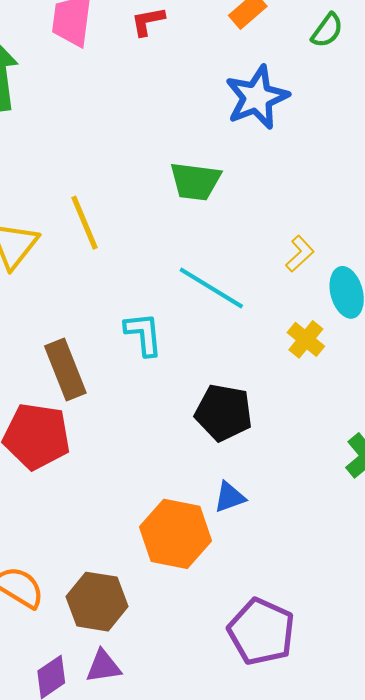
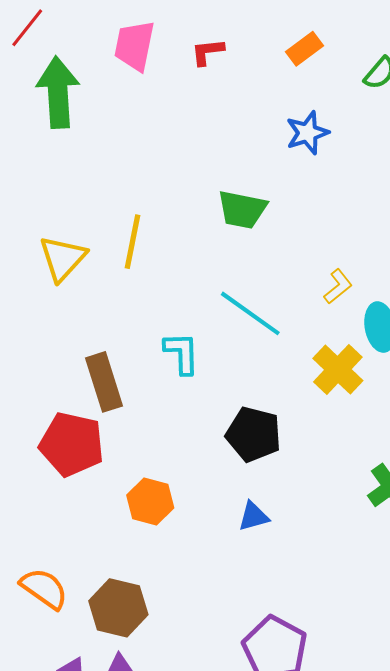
blue star: (257, 97) -> (307, 133), size x0.7
yellow line: (84, 223) -> (133, 242), turned 30
yellow cross: (306, 339) -> (338, 369), size x1.4
orange hexagon: (175, 534) -> (150, 501), moved, size x0.7

